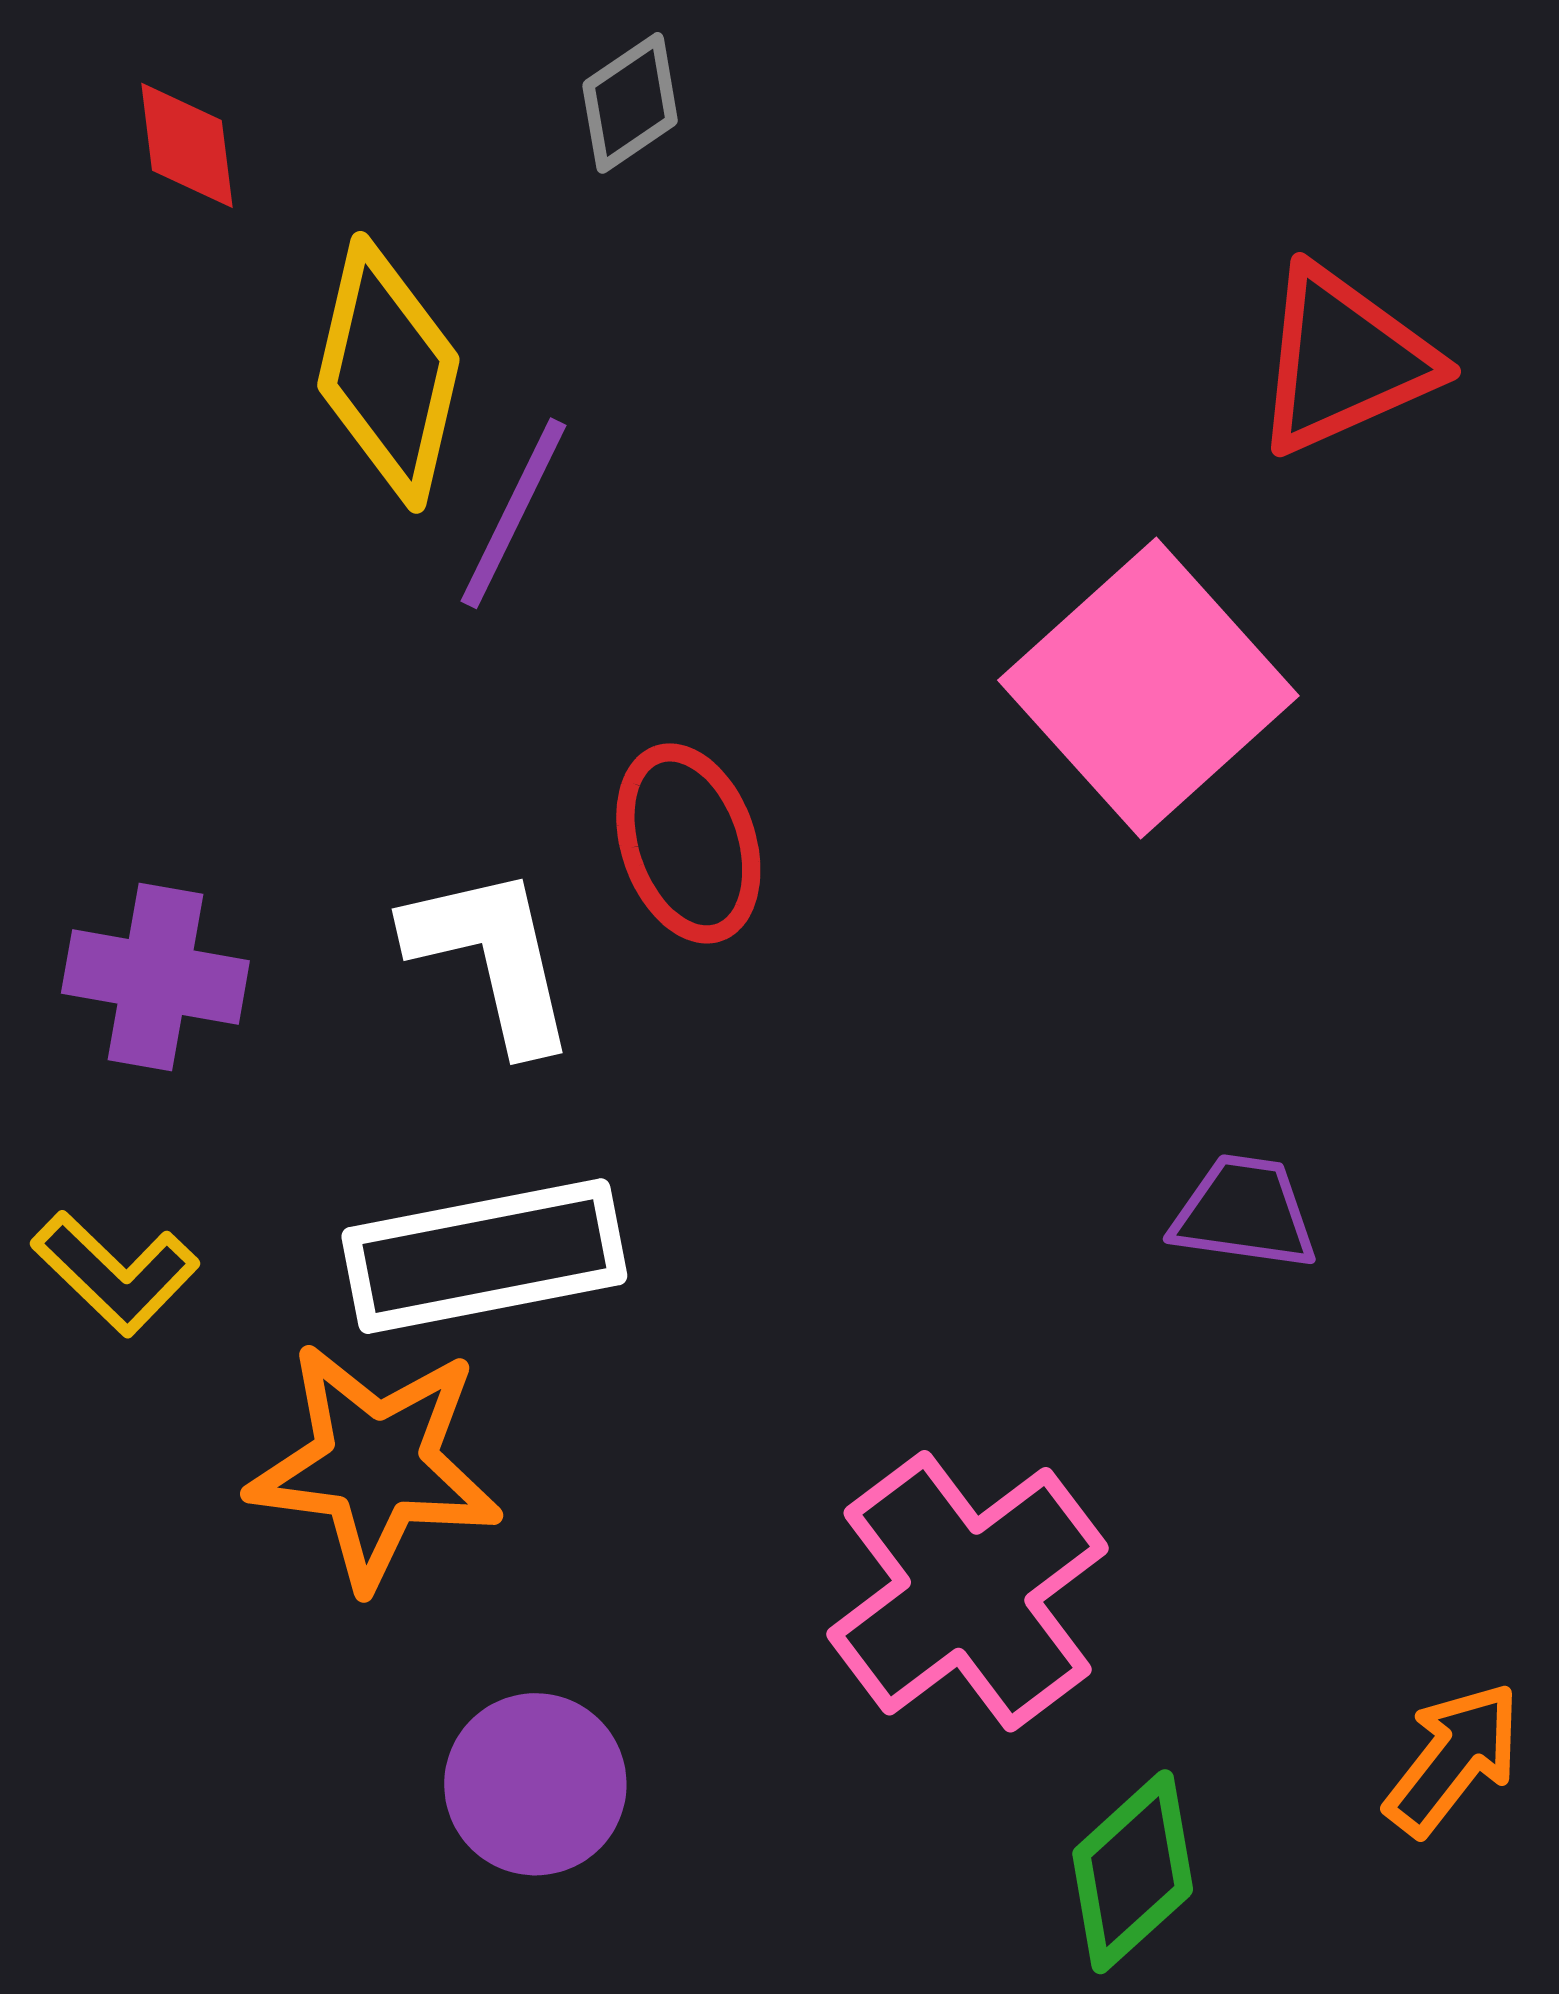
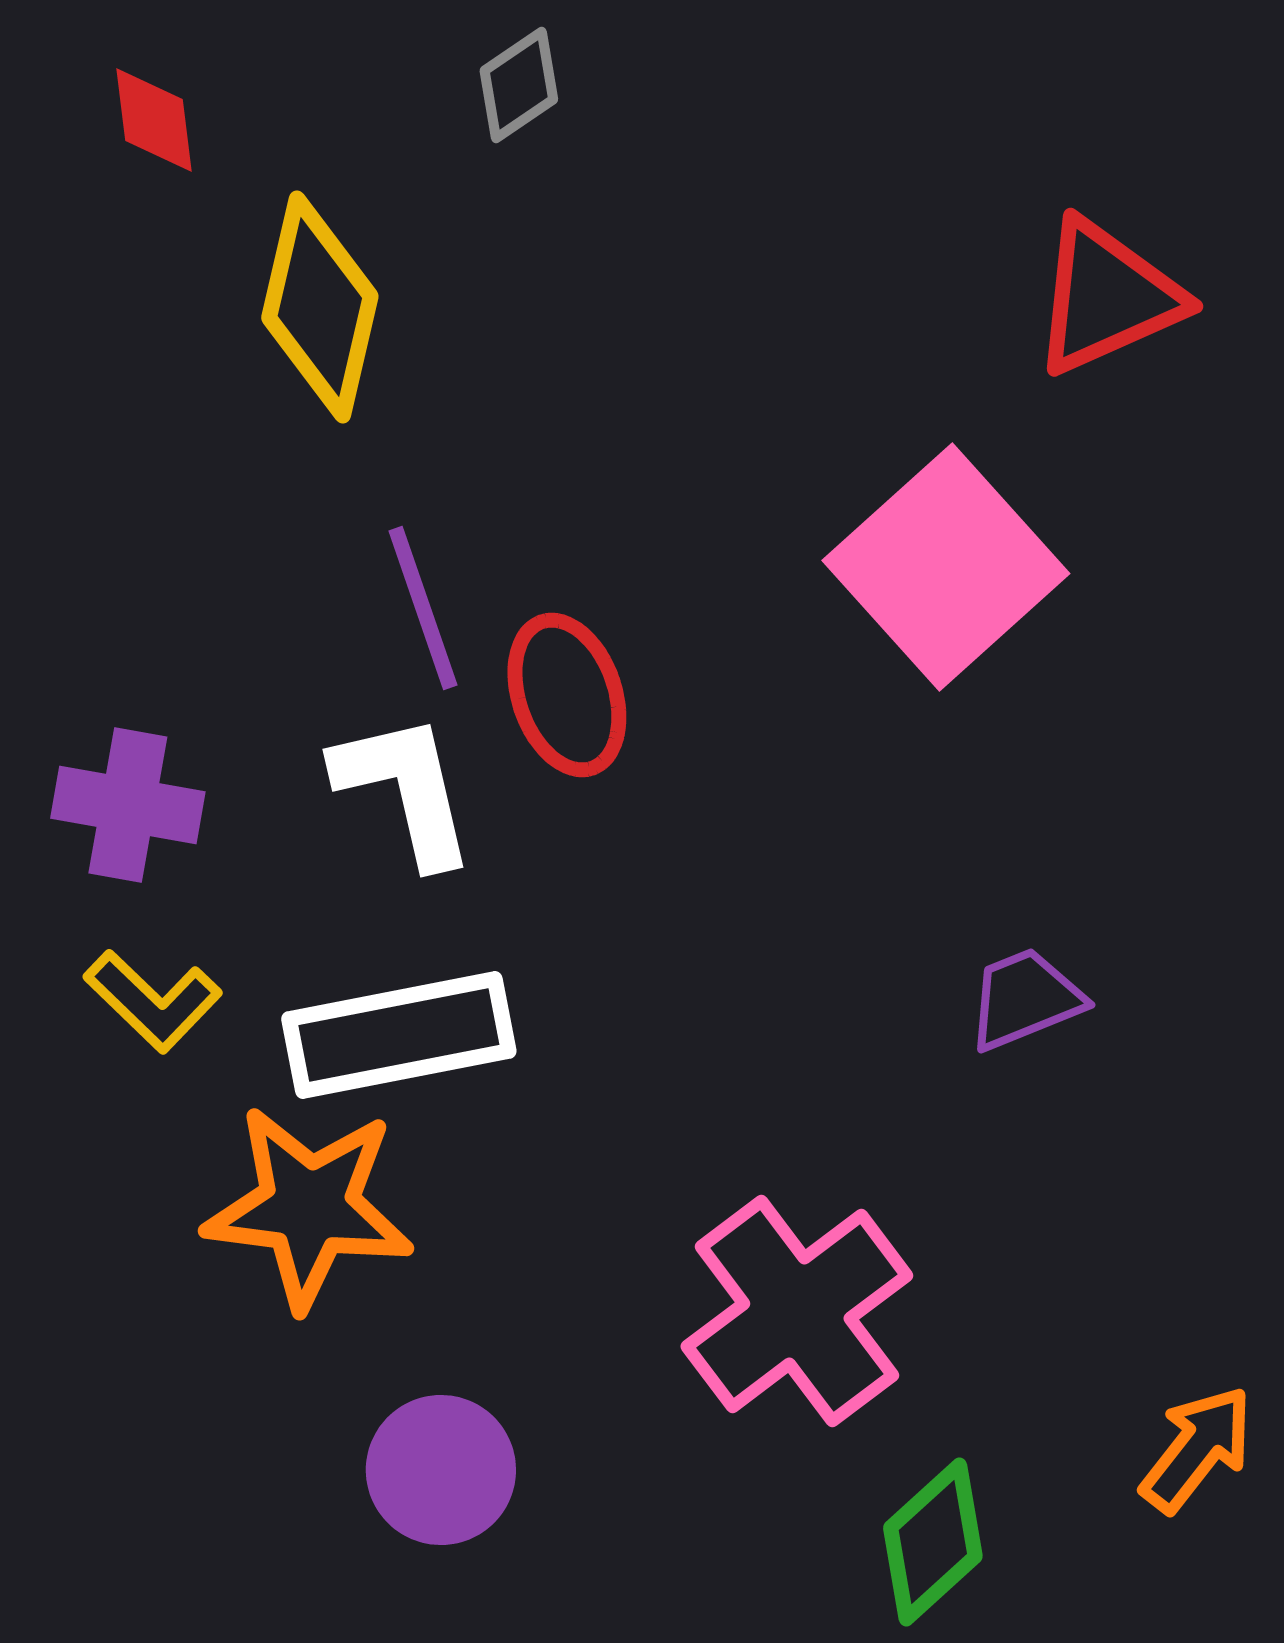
purple line: (514, 513) -> (423, 608), moved, turned -45
purple trapezoid: (1244, 1212) -> (1025, 999), turned -30
yellow L-shape: (115, 1273) -> (153, 1001), moved

